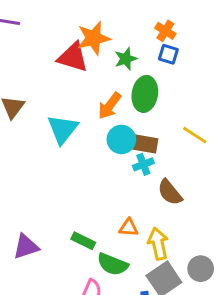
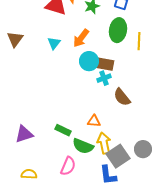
green ellipse: (145, 94) -> (118, 30), moved
cyan triangle: (63, 129) -> (54, 43), moved, size x0.6
yellow line: (195, 135) -> (139, 41), moved, turned 60
yellow arrow: (158, 244) -> (104, 143), moved

